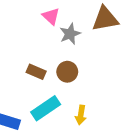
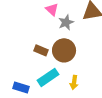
brown circle: (67, 72) -> (64, 50), size x1.5

